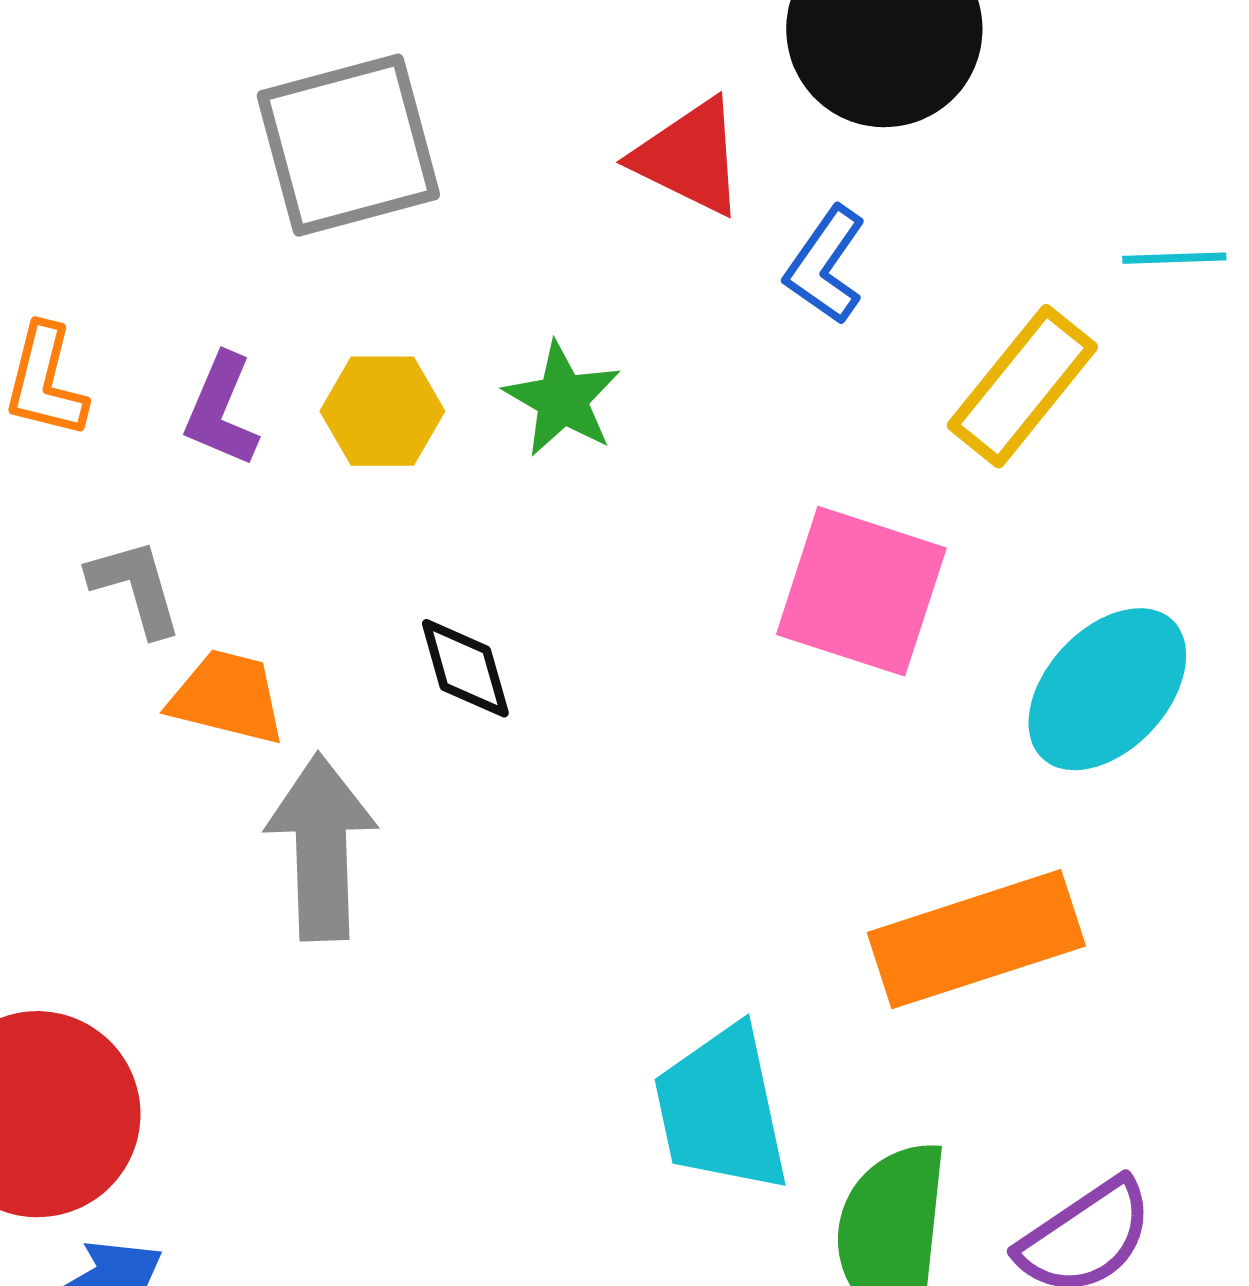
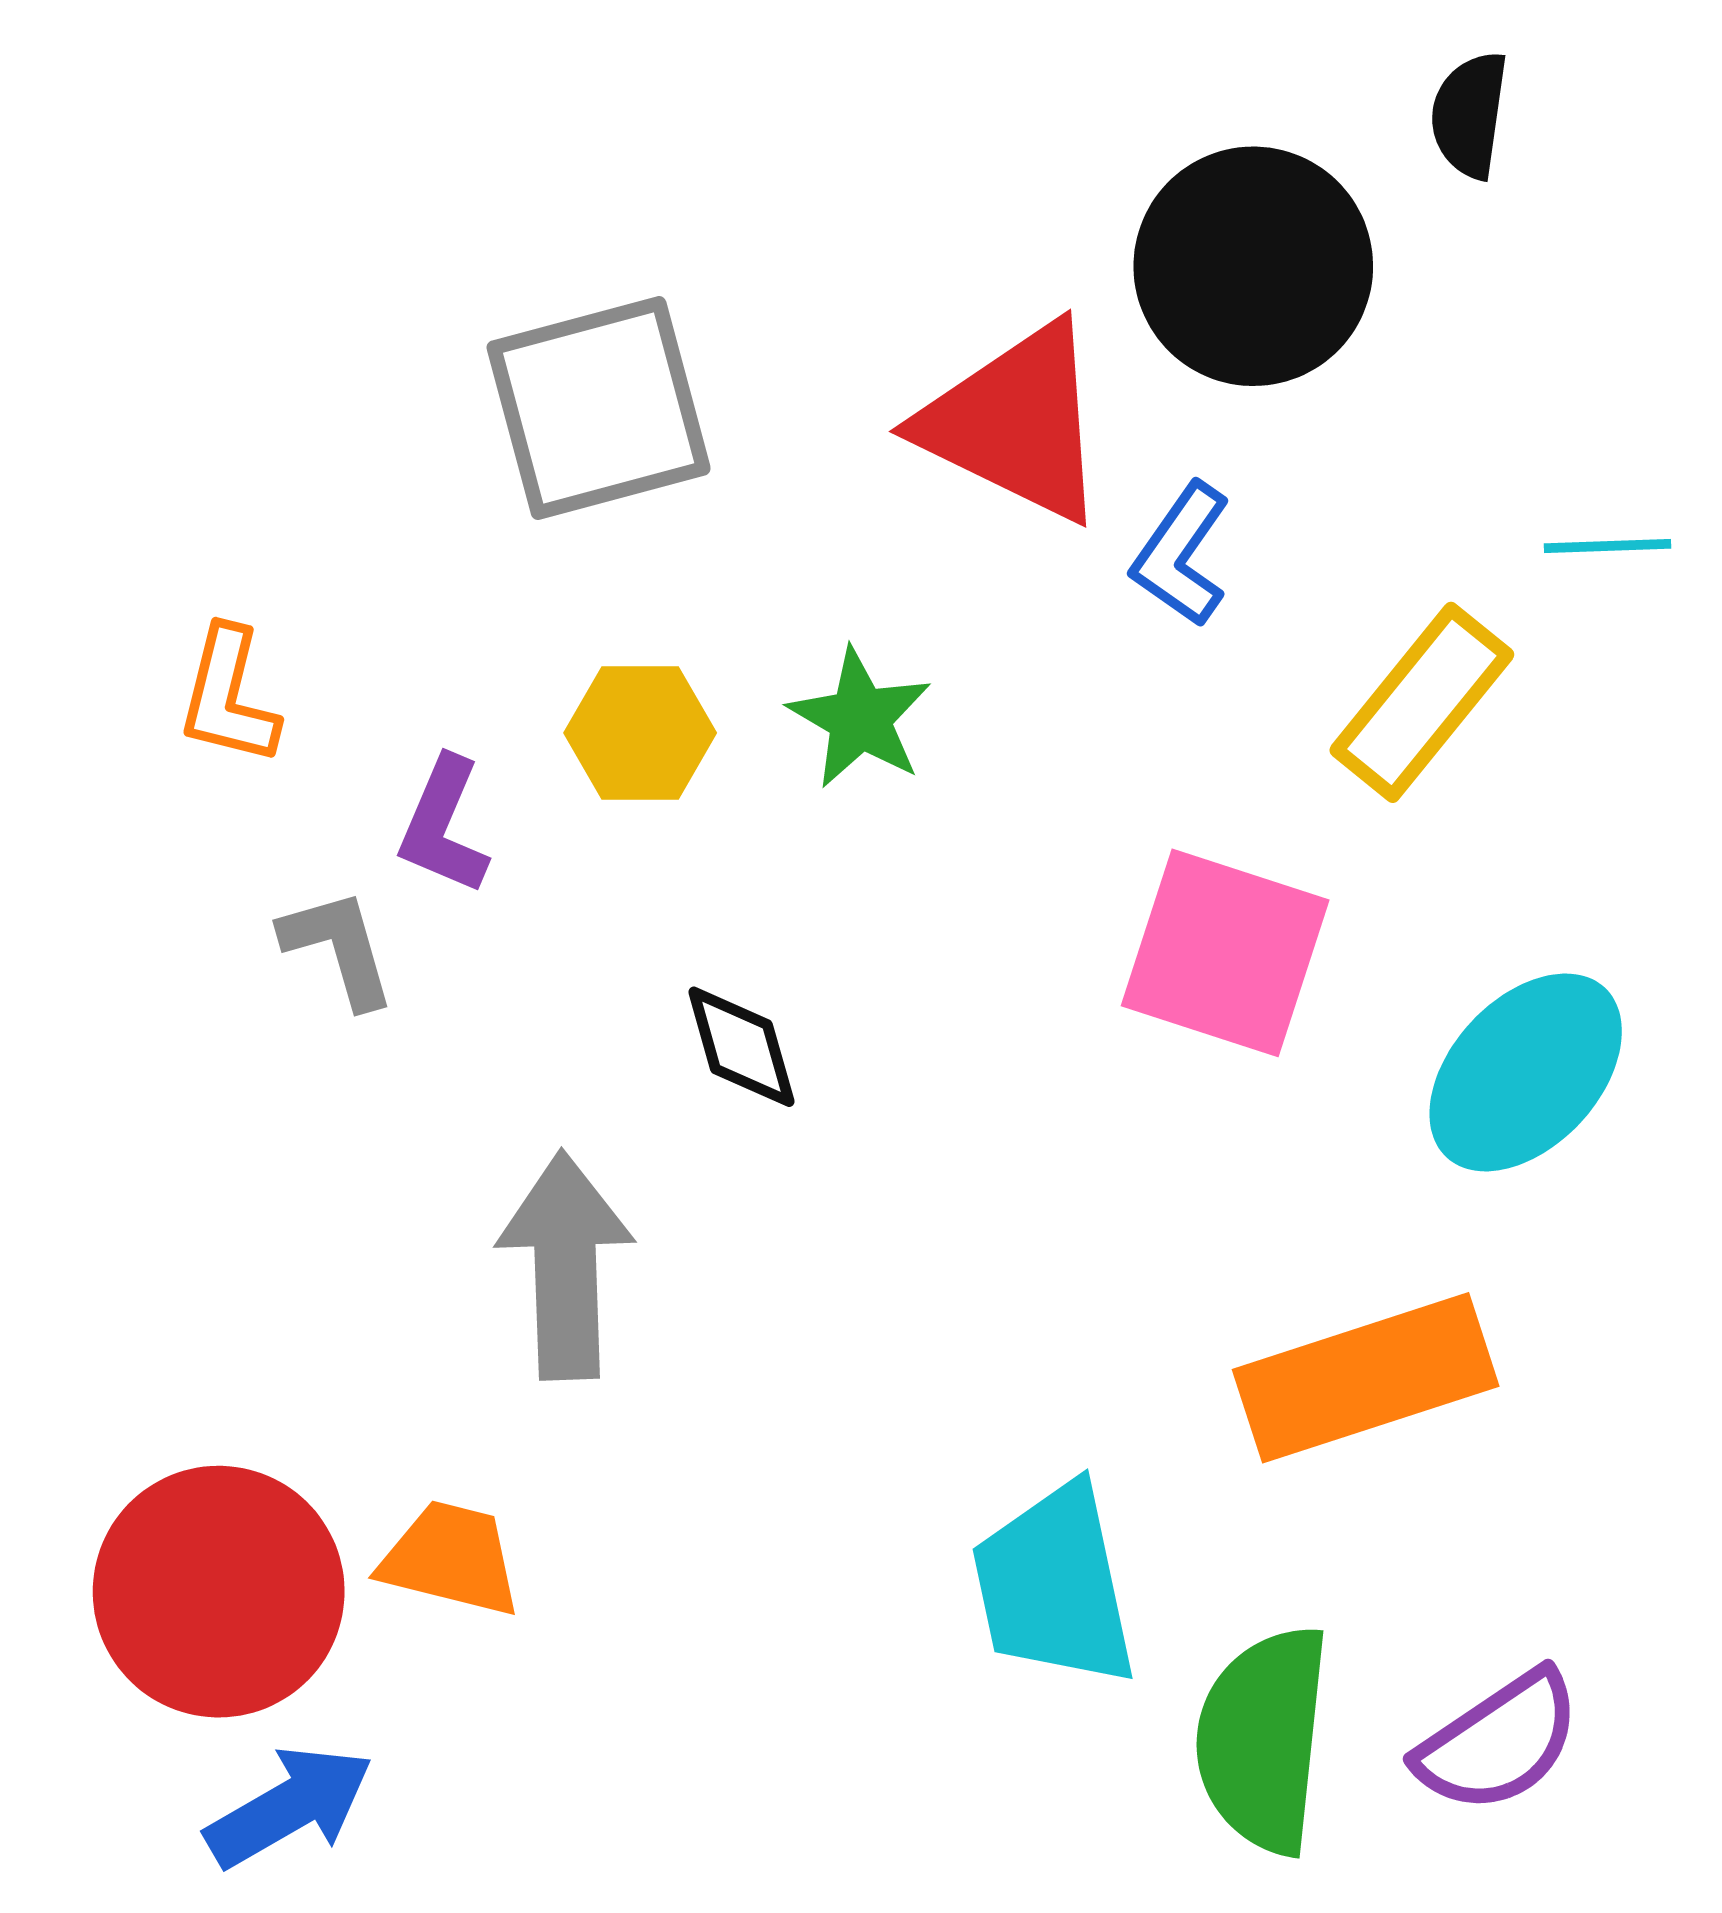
red triangle: (689, 157) -> (1015, 423), size x1.4
purple L-shape: (221, 410) -> (443, 826), moved
orange trapezoid: (227, 697) -> (451, 1559), moved

